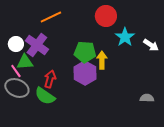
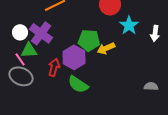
white arrow: (151, 45) -> (155, 33), turned 63
yellow arrow: (102, 60) -> (106, 48), turned -114
purple hexagon: (85, 73) -> (74, 57), moved
green semicircle: (45, 96) -> (78, 84), moved

